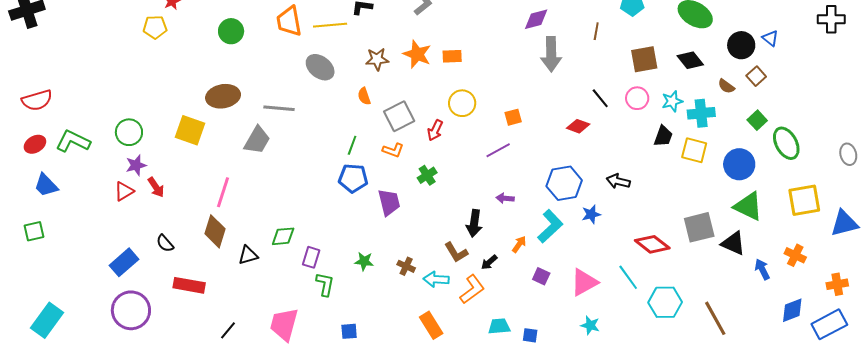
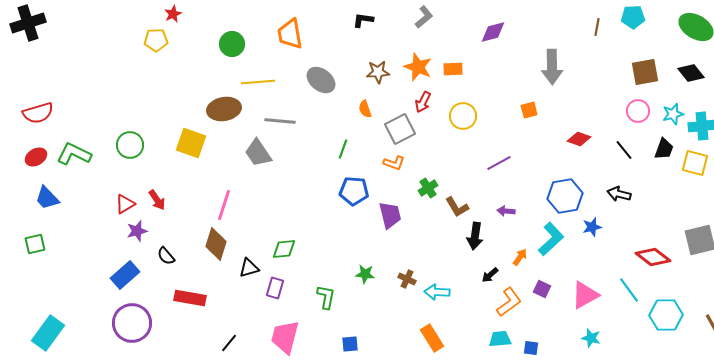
purple diamond: (536, 19) -> (493, 32), moved
yellow line: (330, 25) -> (258, 82), moved
brown line: (596, 31) -> (597, 27), moved
black line: (600, 98) -> (624, 150), moved
orange square: (513, 117) -> (529, 110), moved
red arrow: (435, 130) -> (423, 102), moved
gray trapezoid: (257, 140) -> (258, 153), turned 116
green line: (352, 145) -> (343, 149), moved
purple star: (136, 165) -> (137, 231), moved
brown L-shape: (456, 252) -> (457, 207), moved
purple rectangle: (311, 257) -> (275, 288), moved
orange L-shape: (472, 289) -> (509, 302), moved

